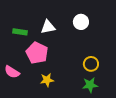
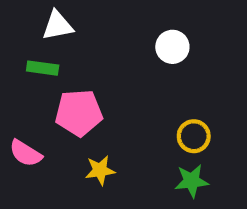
white triangle: (48, 27) -> (57, 26), moved
pink pentagon: (37, 53) -> (79, 113), turned -30

